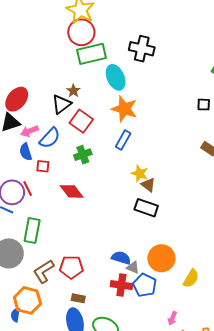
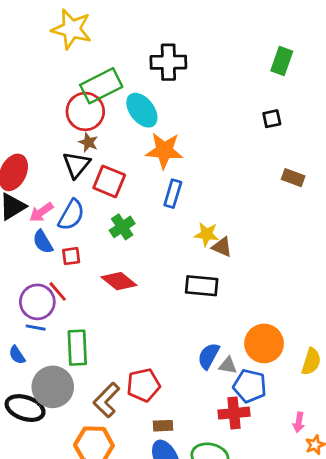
red circle: (81, 32) -> (85, 111), moved
black rectangle: (146, 208) -> (202, 286), moved
blue semicircle: (121, 258) -> (209, 356), turned -66
red cross: (121, 285) -> (234, 413), moved

